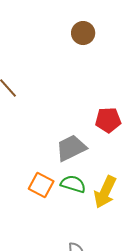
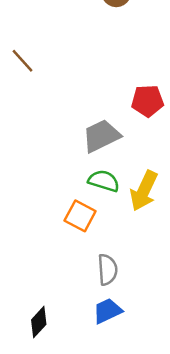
orange square: (41, 185) -> (80, 216), moved

